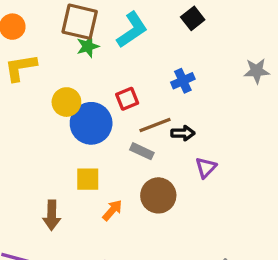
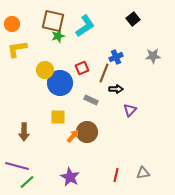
black square: (193, 18) -> (133, 19), moved
gray star: (257, 71) -> (153, 56), moved
brown line: (155, 125) -> (104, 73), moved, turned -48
brown circle: (158, 195) -> (87, 132), moved
brown arrow: (52, 215) -> (24, 132), moved

